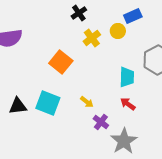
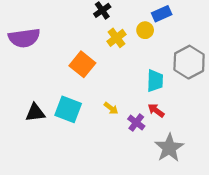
purple cross: (101, 122) -> (136, 123), moved
gray star: (124, 141) -> (169, 148), moved

